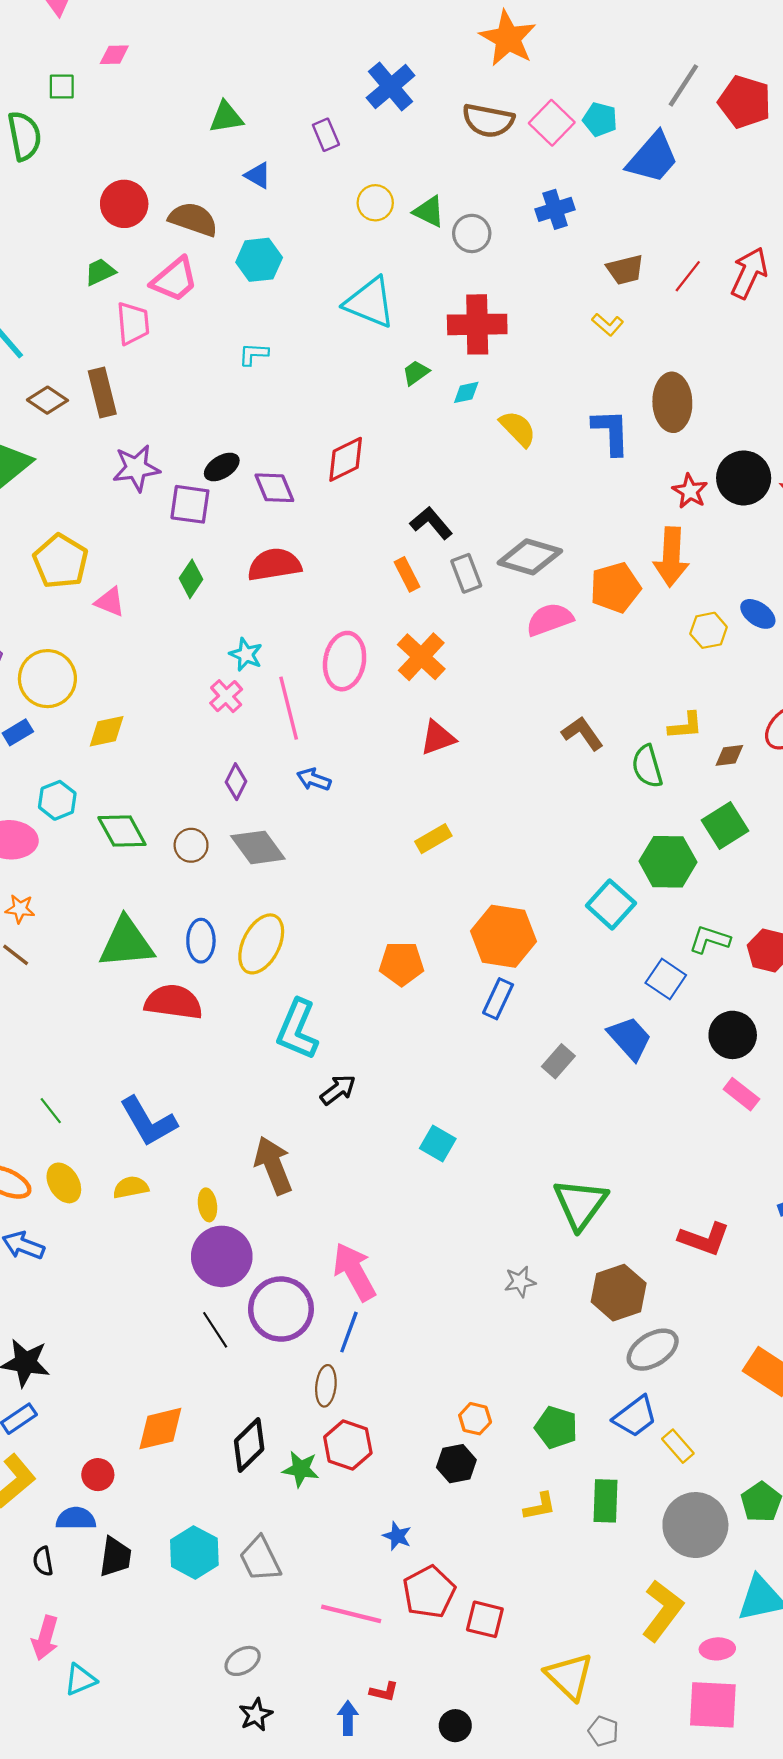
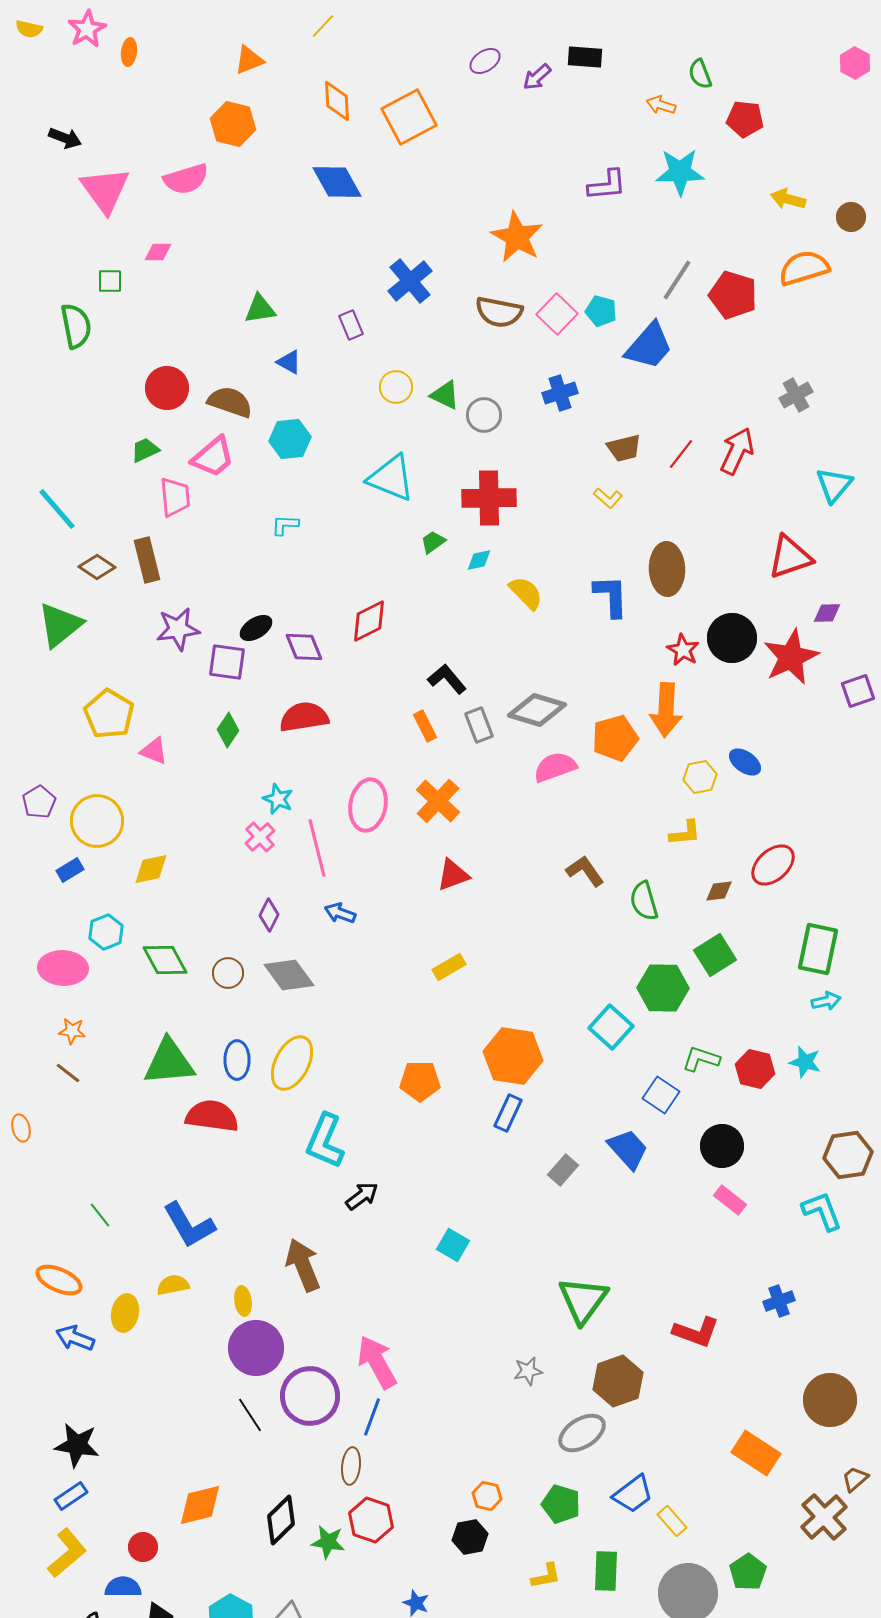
yellow L-shape: (686, 726) -> (685, 833), moved
yellow ellipse: (64, 1183) -> (125, 1313), moved, turned 42
gray ellipse: (653, 1350) -> (582, 1433), moved

